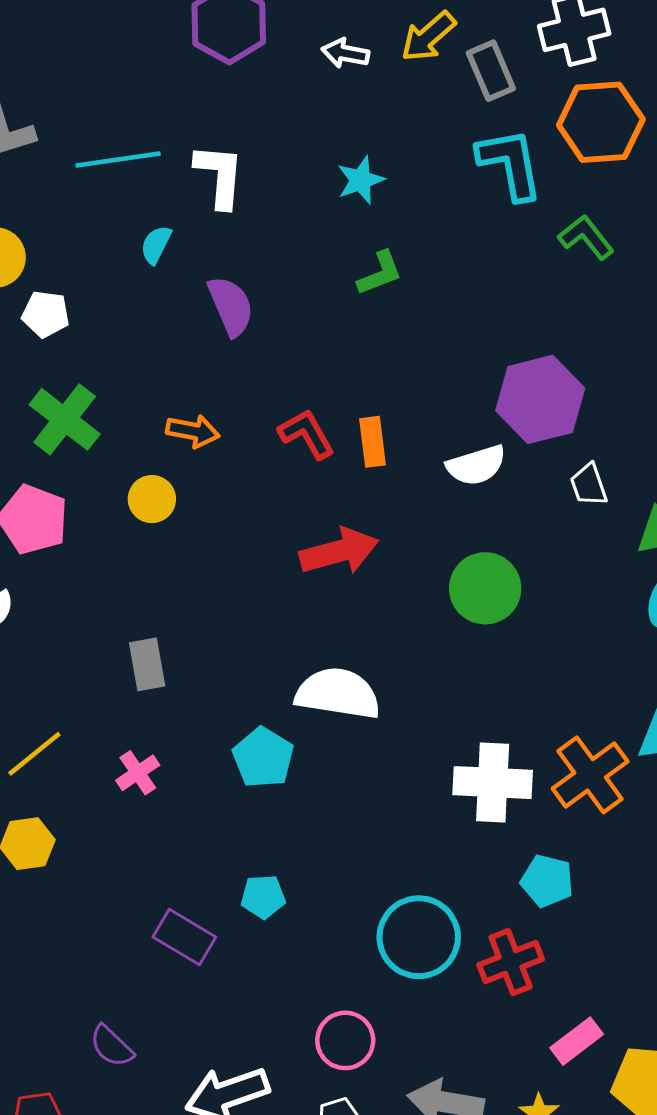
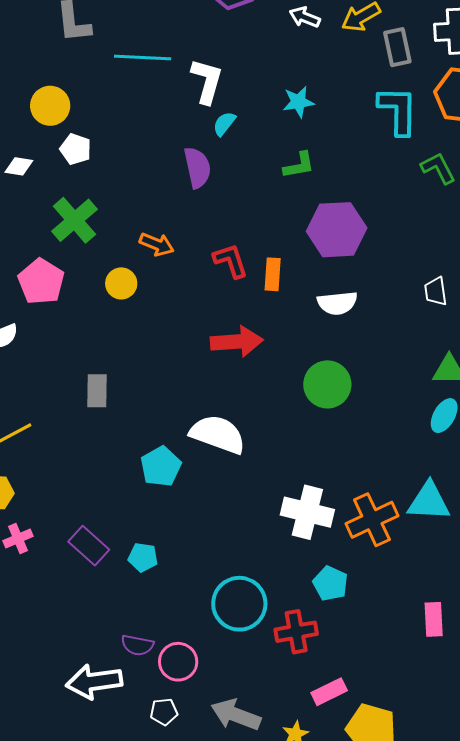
cyan semicircle: (156, 245) -> (224, 124), moved
purple hexagon: (540, 399) -> (337, 230), moved
white trapezoid: (589, 485) -> (436, 291), moved
pink cross: (138, 773) -> (18, 539), moved
purple rectangle: (184, 937) -> (89, 546), moved
purple semicircle: (112, 1046) -> (137, 645), moved, turned -44

